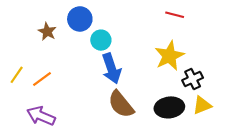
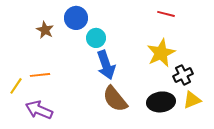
yellow line: (17, 75) -> (16, 86), moved
orange line: (42, 79) -> (40, 75), turned 30

